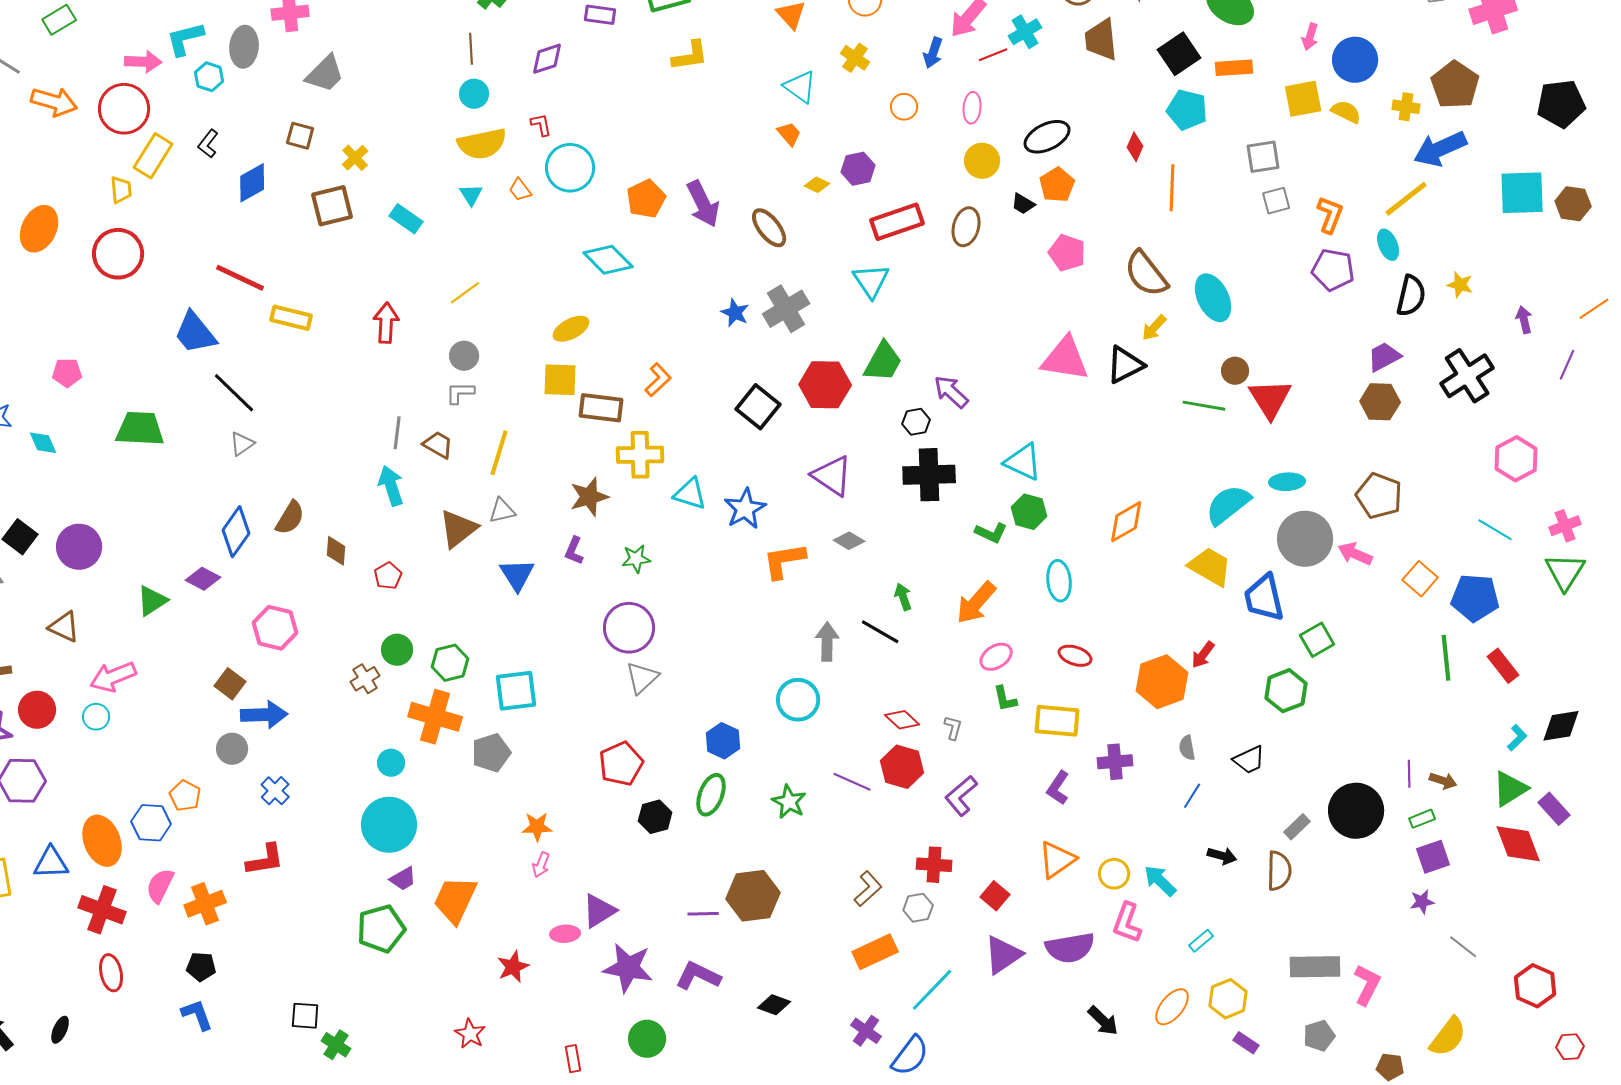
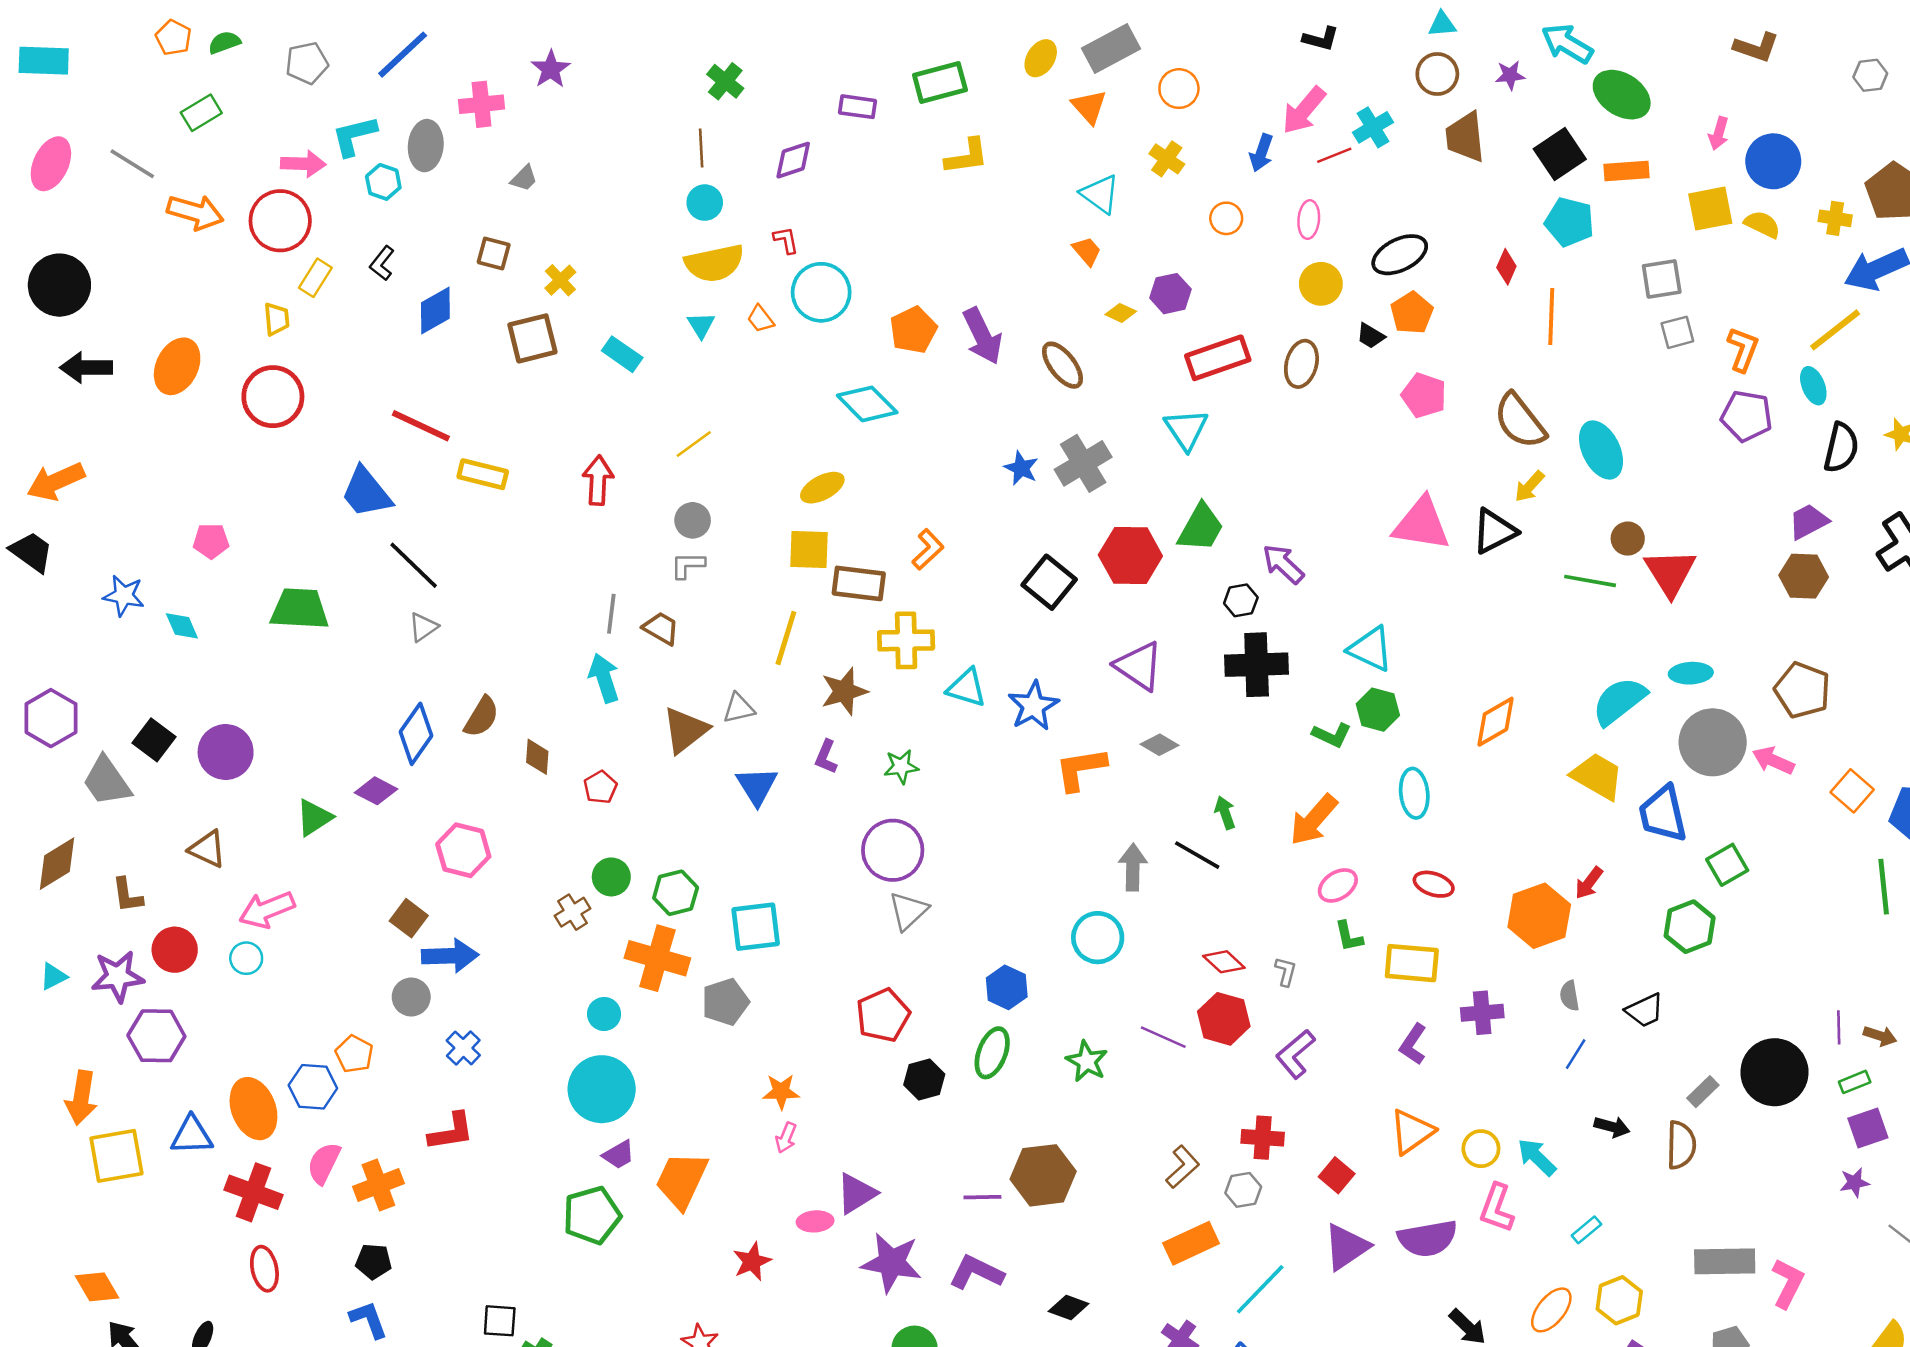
gray trapezoid: (325, 74) -> (524, 178), size x0.6
yellow rectangle: (153, 156) -> (315, 278), size x0.7
yellow line: (499, 453) -> (786, 638), moved

